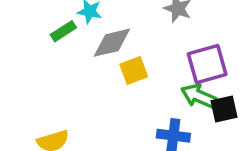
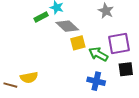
gray diamond: (112, 43) -> (67, 26), turned 50
green arrow: (199, 96) -> (98, 54), moved

